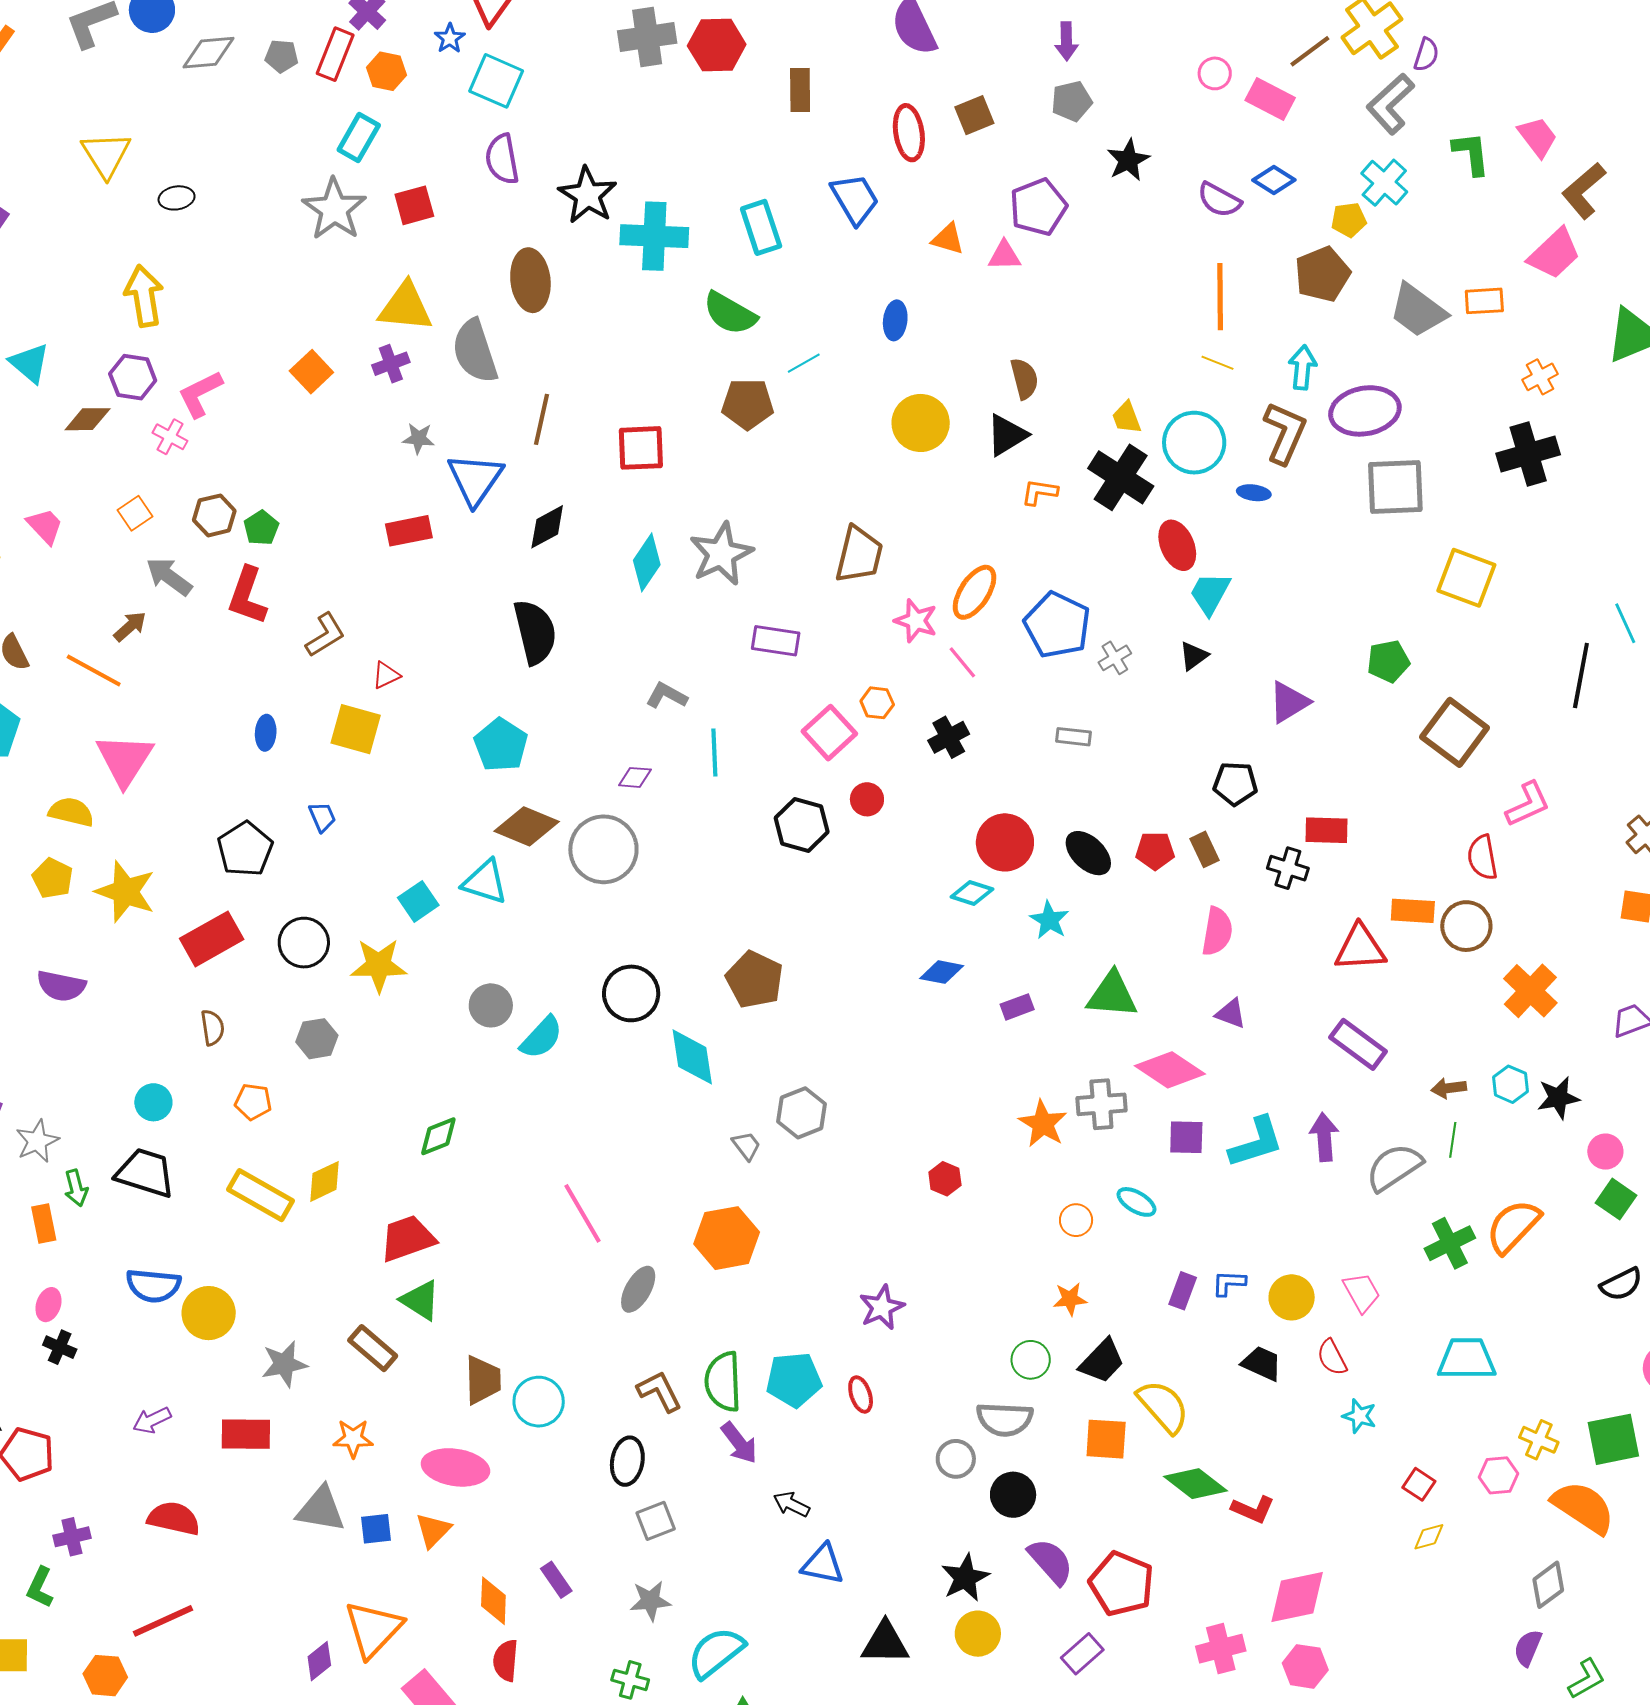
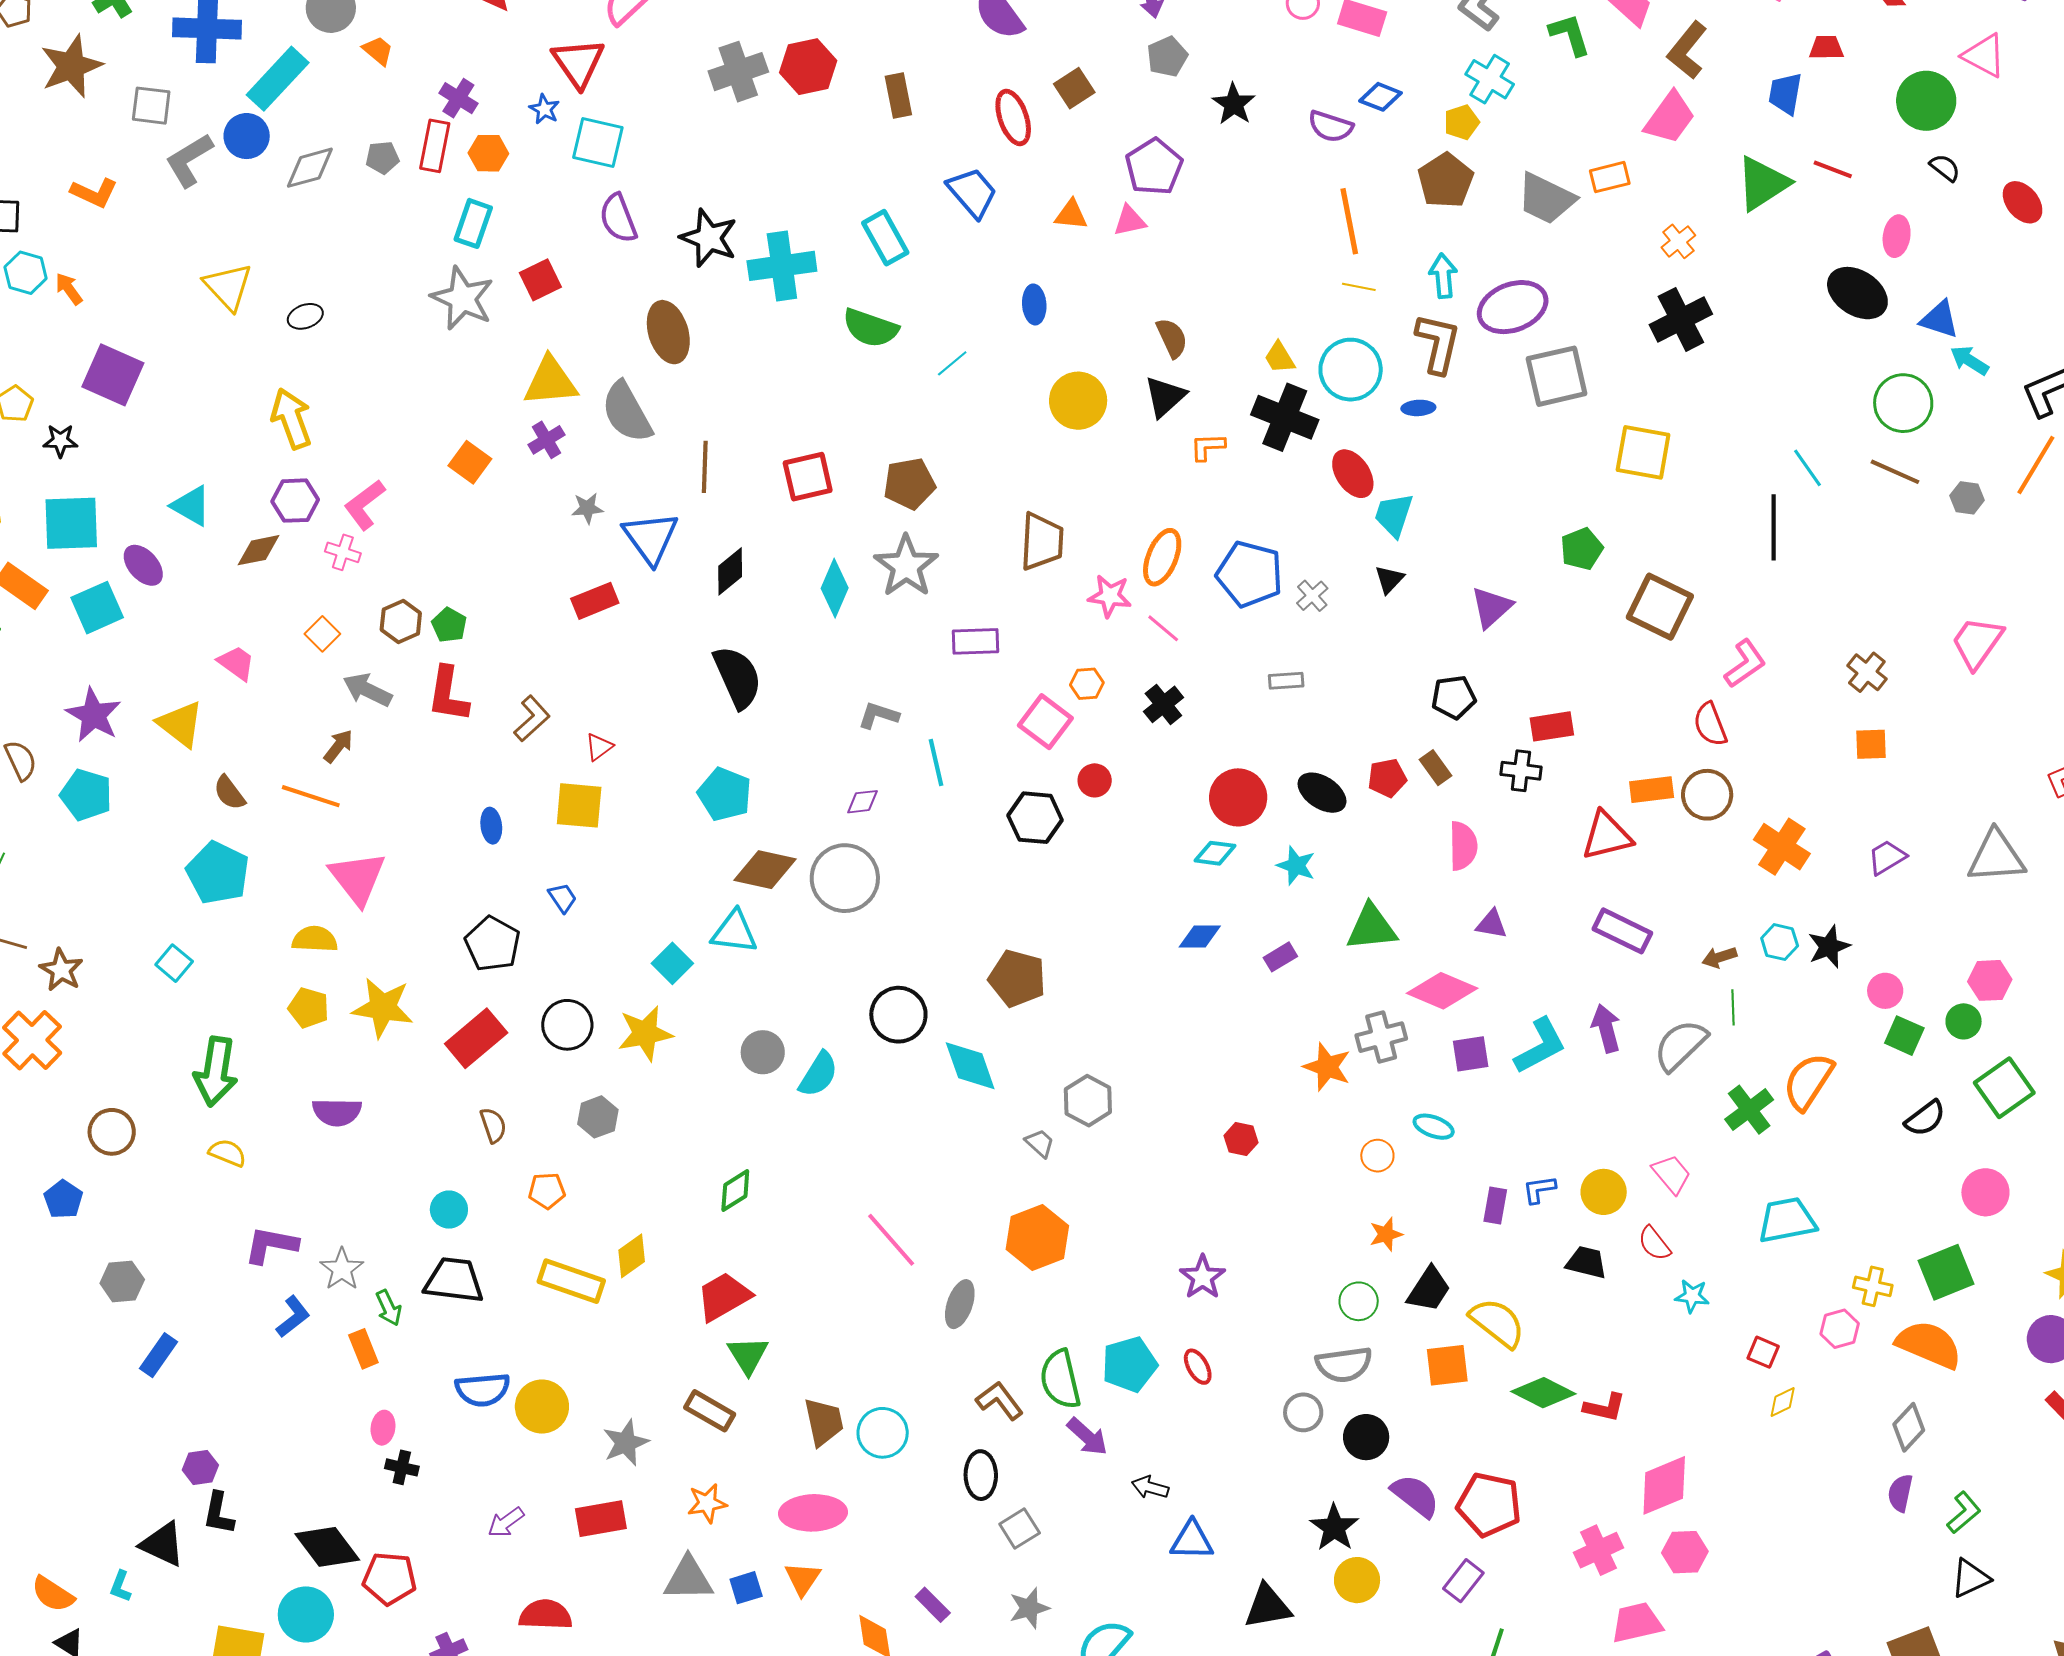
brown pentagon: (748, 404) -> (909, 484), moved
green triangle: (420, 1300) -> (748, 1355), turned 36

